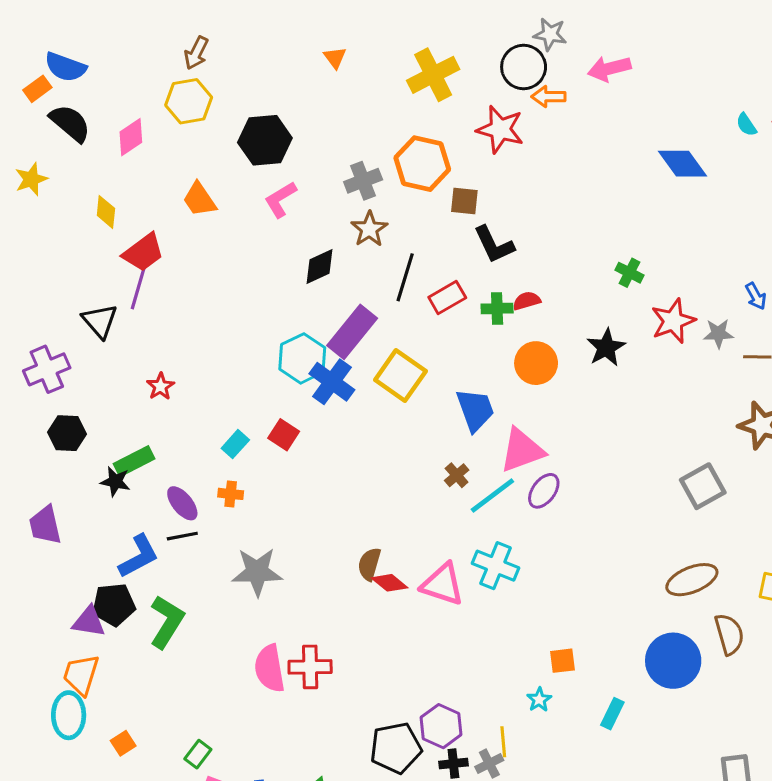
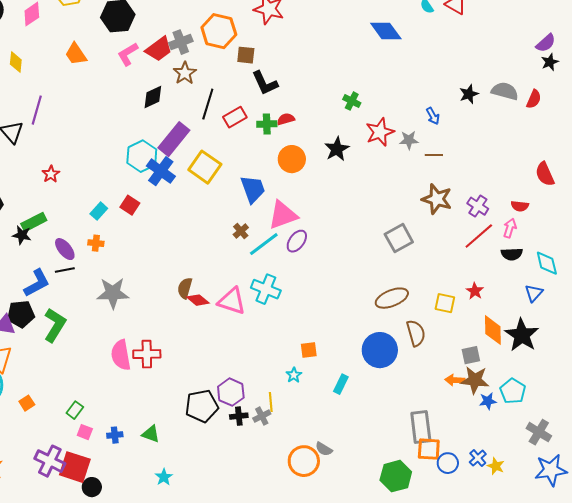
red trapezoid: (143, 252) -> (159, 49), moved

